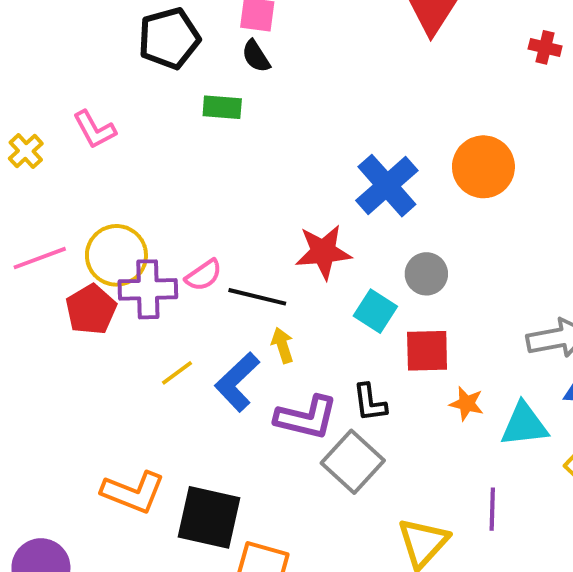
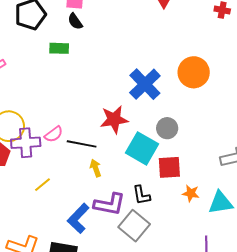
cyan square: (375, 311) -> (142, 148), size x1.5
blue L-shape: (237, 382) -> (78, 218), moved

